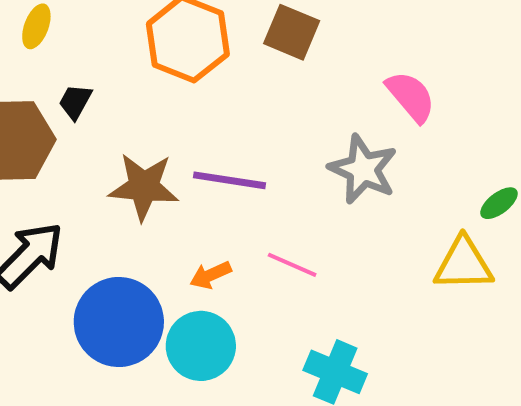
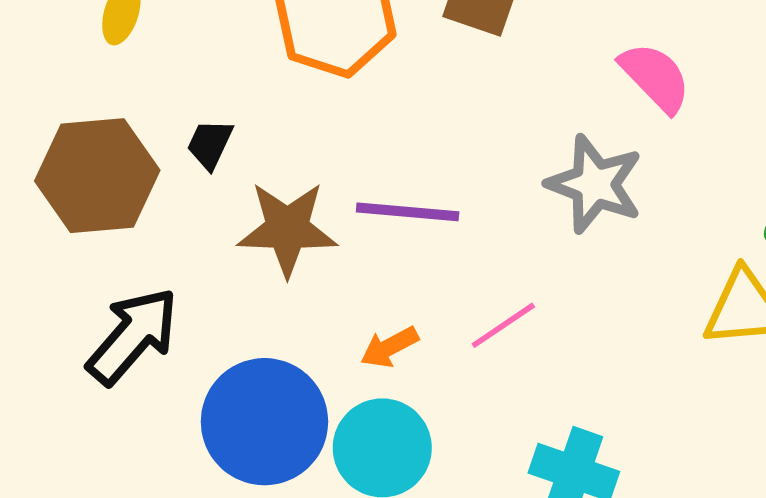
black trapezoid: (75, 102) -> (210, 144), moved
pink line: (292, 265) -> (503, 325), turned -54

